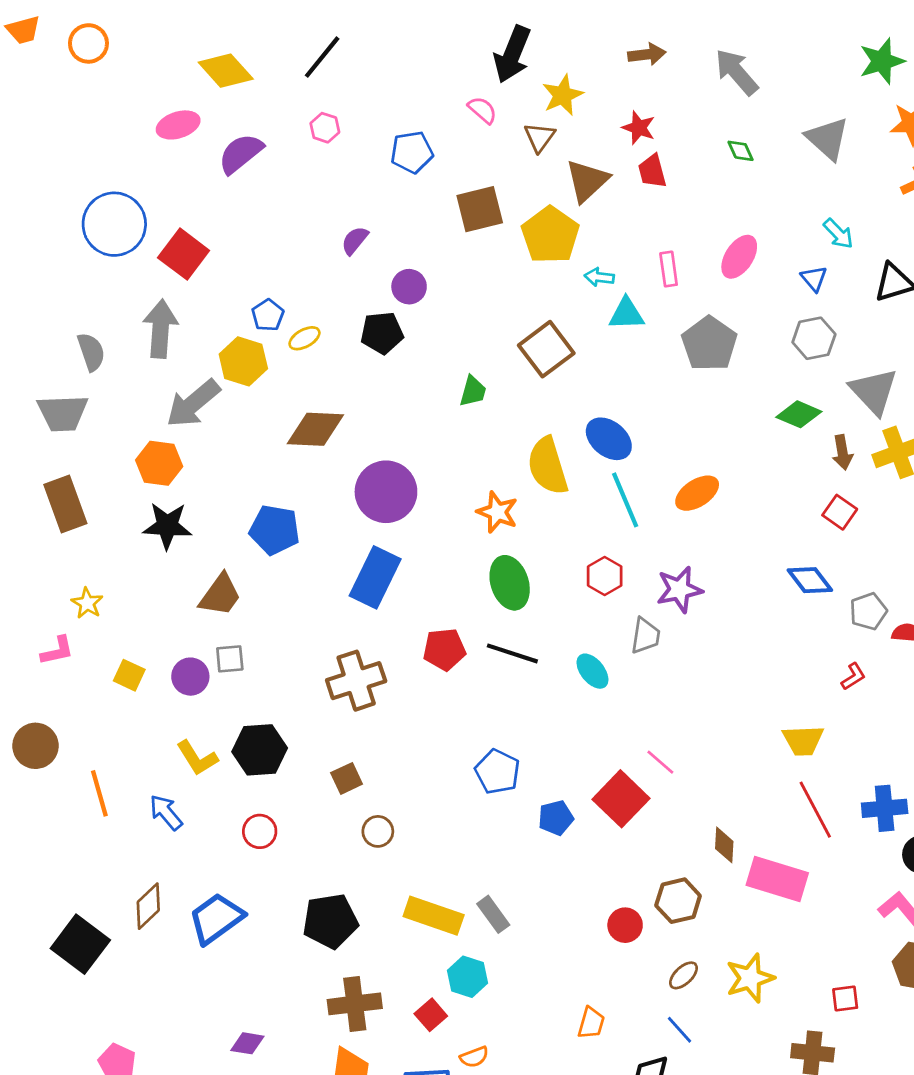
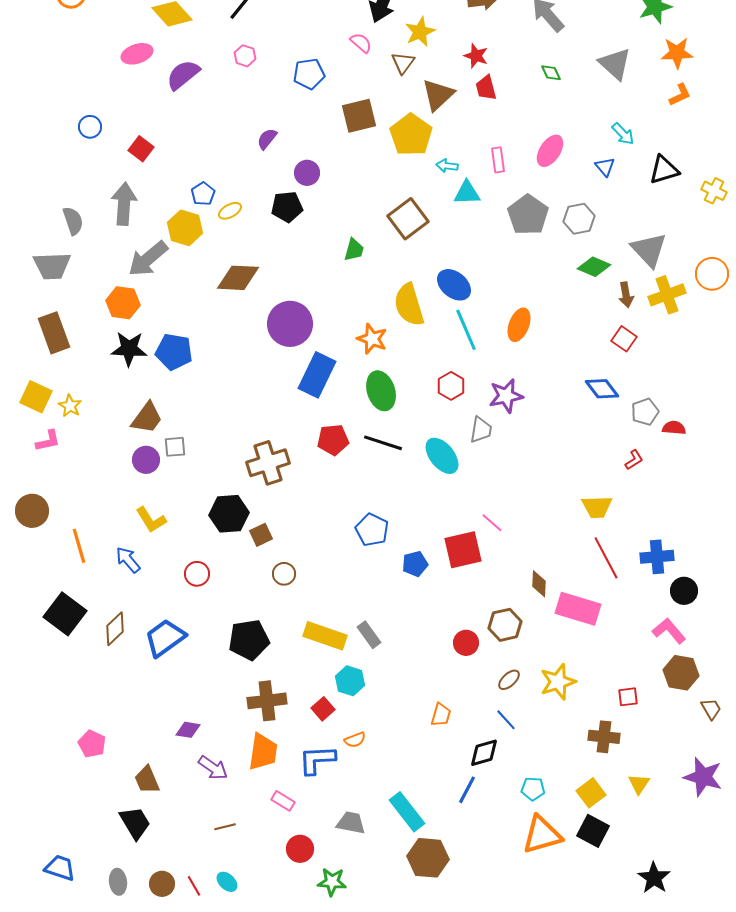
blue circle: (114, 224) -> (90, 127), size x0.5
red square: (184, 254) -> (141, 149), size x0.7
gray hexagon: (814, 338) -> (579, 219), moved
orange ellipse: (697, 493) -> (519, 325), turned -36
blue pentagon: (275, 530) -> (174, 352), moved
blue rectangle: (375, 577) -> (317, 375), moved
brown trapezoid: (220, 595) -> (147, 418), moved
cyan ellipse: (592, 671) -> (442, 456), size x1.4
yellow square: (129, 675) -> (36, 397), moved, size x1.4
black hexagon: (260, 750) -> (229, 514), moved
red square: (621, 799) -> (463, 550), turned 33
black square: (80, 944) -> (65, 614), moved

